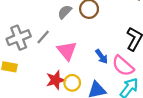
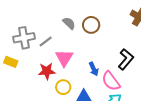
gray semicircle: (65, 12) -> (69, 23), turned 80
red star: (55, 80) -> (47, 71), moved

